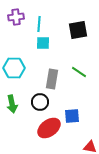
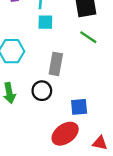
green line: (79, 72) -> (88, 37), moved
red ellipse: (49, 128) -> (65, 134), moved

